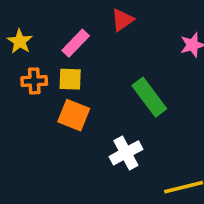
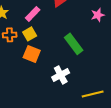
yellow square: (70, 79) -> (30, 34), turned -32

